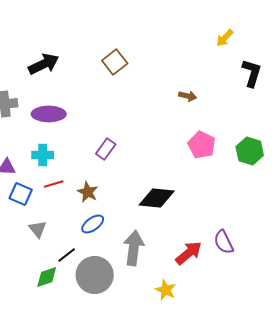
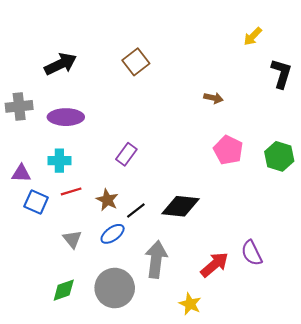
gray triangle: (38, 229) -> (72, 239), moved
black line: (67, 255) -> (136, 210), moved

